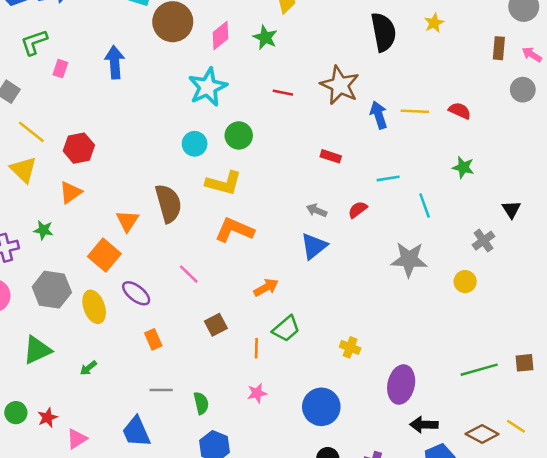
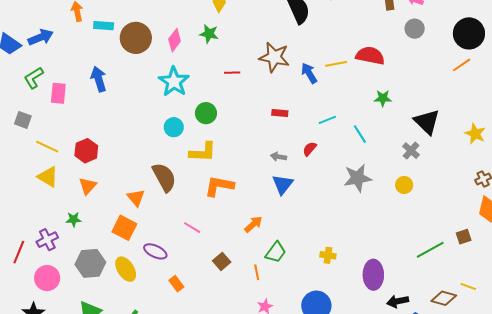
pink rectangle: (60, 69) -> (58, 93), size x1.5
red semicircle: (460, 111) -> (370, 56), size x1.6
black triangle: (511, 209) -> (427, 122), size x1.8

